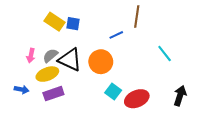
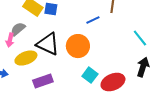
gray semicircle: (50, 56) -> (18, 29), moved
purple rectangle: (53, 94) -> (43, 81), moved
black arrow: (180, 96) -> (143, 67), moved

